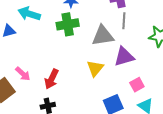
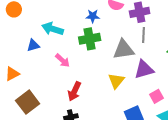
pink arrow: (23, 74) -> (62, 60), moved

